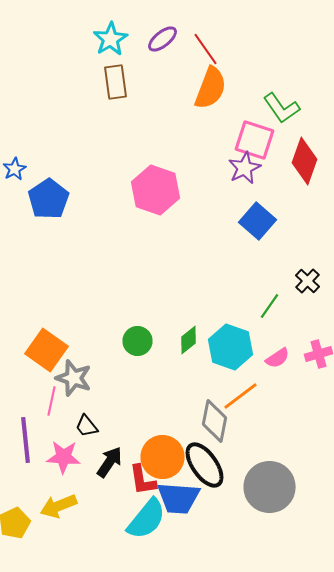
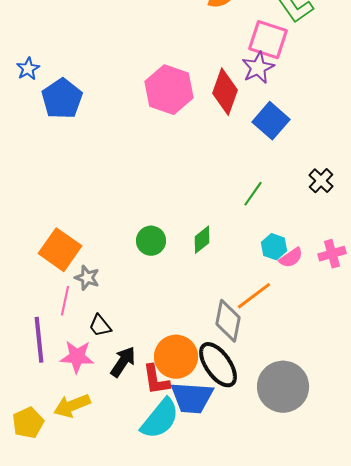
red diamond: (304, 161) -> (225, 92), moved
green line: (270, 306) -> (253, 194), moved
cyan hexagon: (230, 347) -> (274, 247), moved, size x0.6
gray star: (74, 378) -> (87, 278), size x0.7

